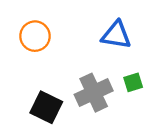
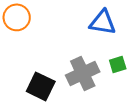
orange circle: (35, 36) -> (17, 17), moved

